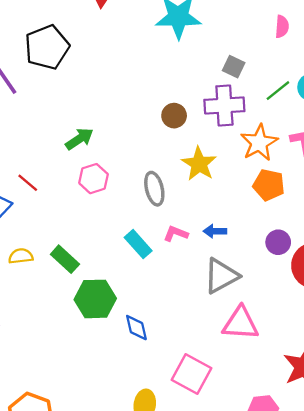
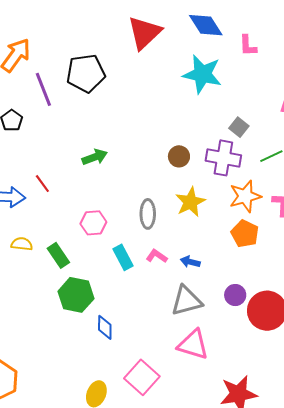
pink hexagon: (93, 179) -> (93, 223), moved
purple circle: (278, 242) -> (235, 295), moved

